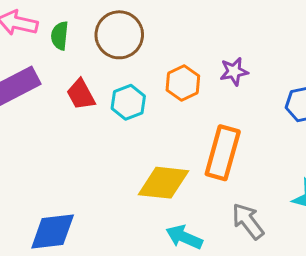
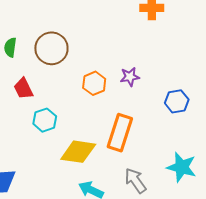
cyan hexagon: (128, 102) -> (45, 120), moved

